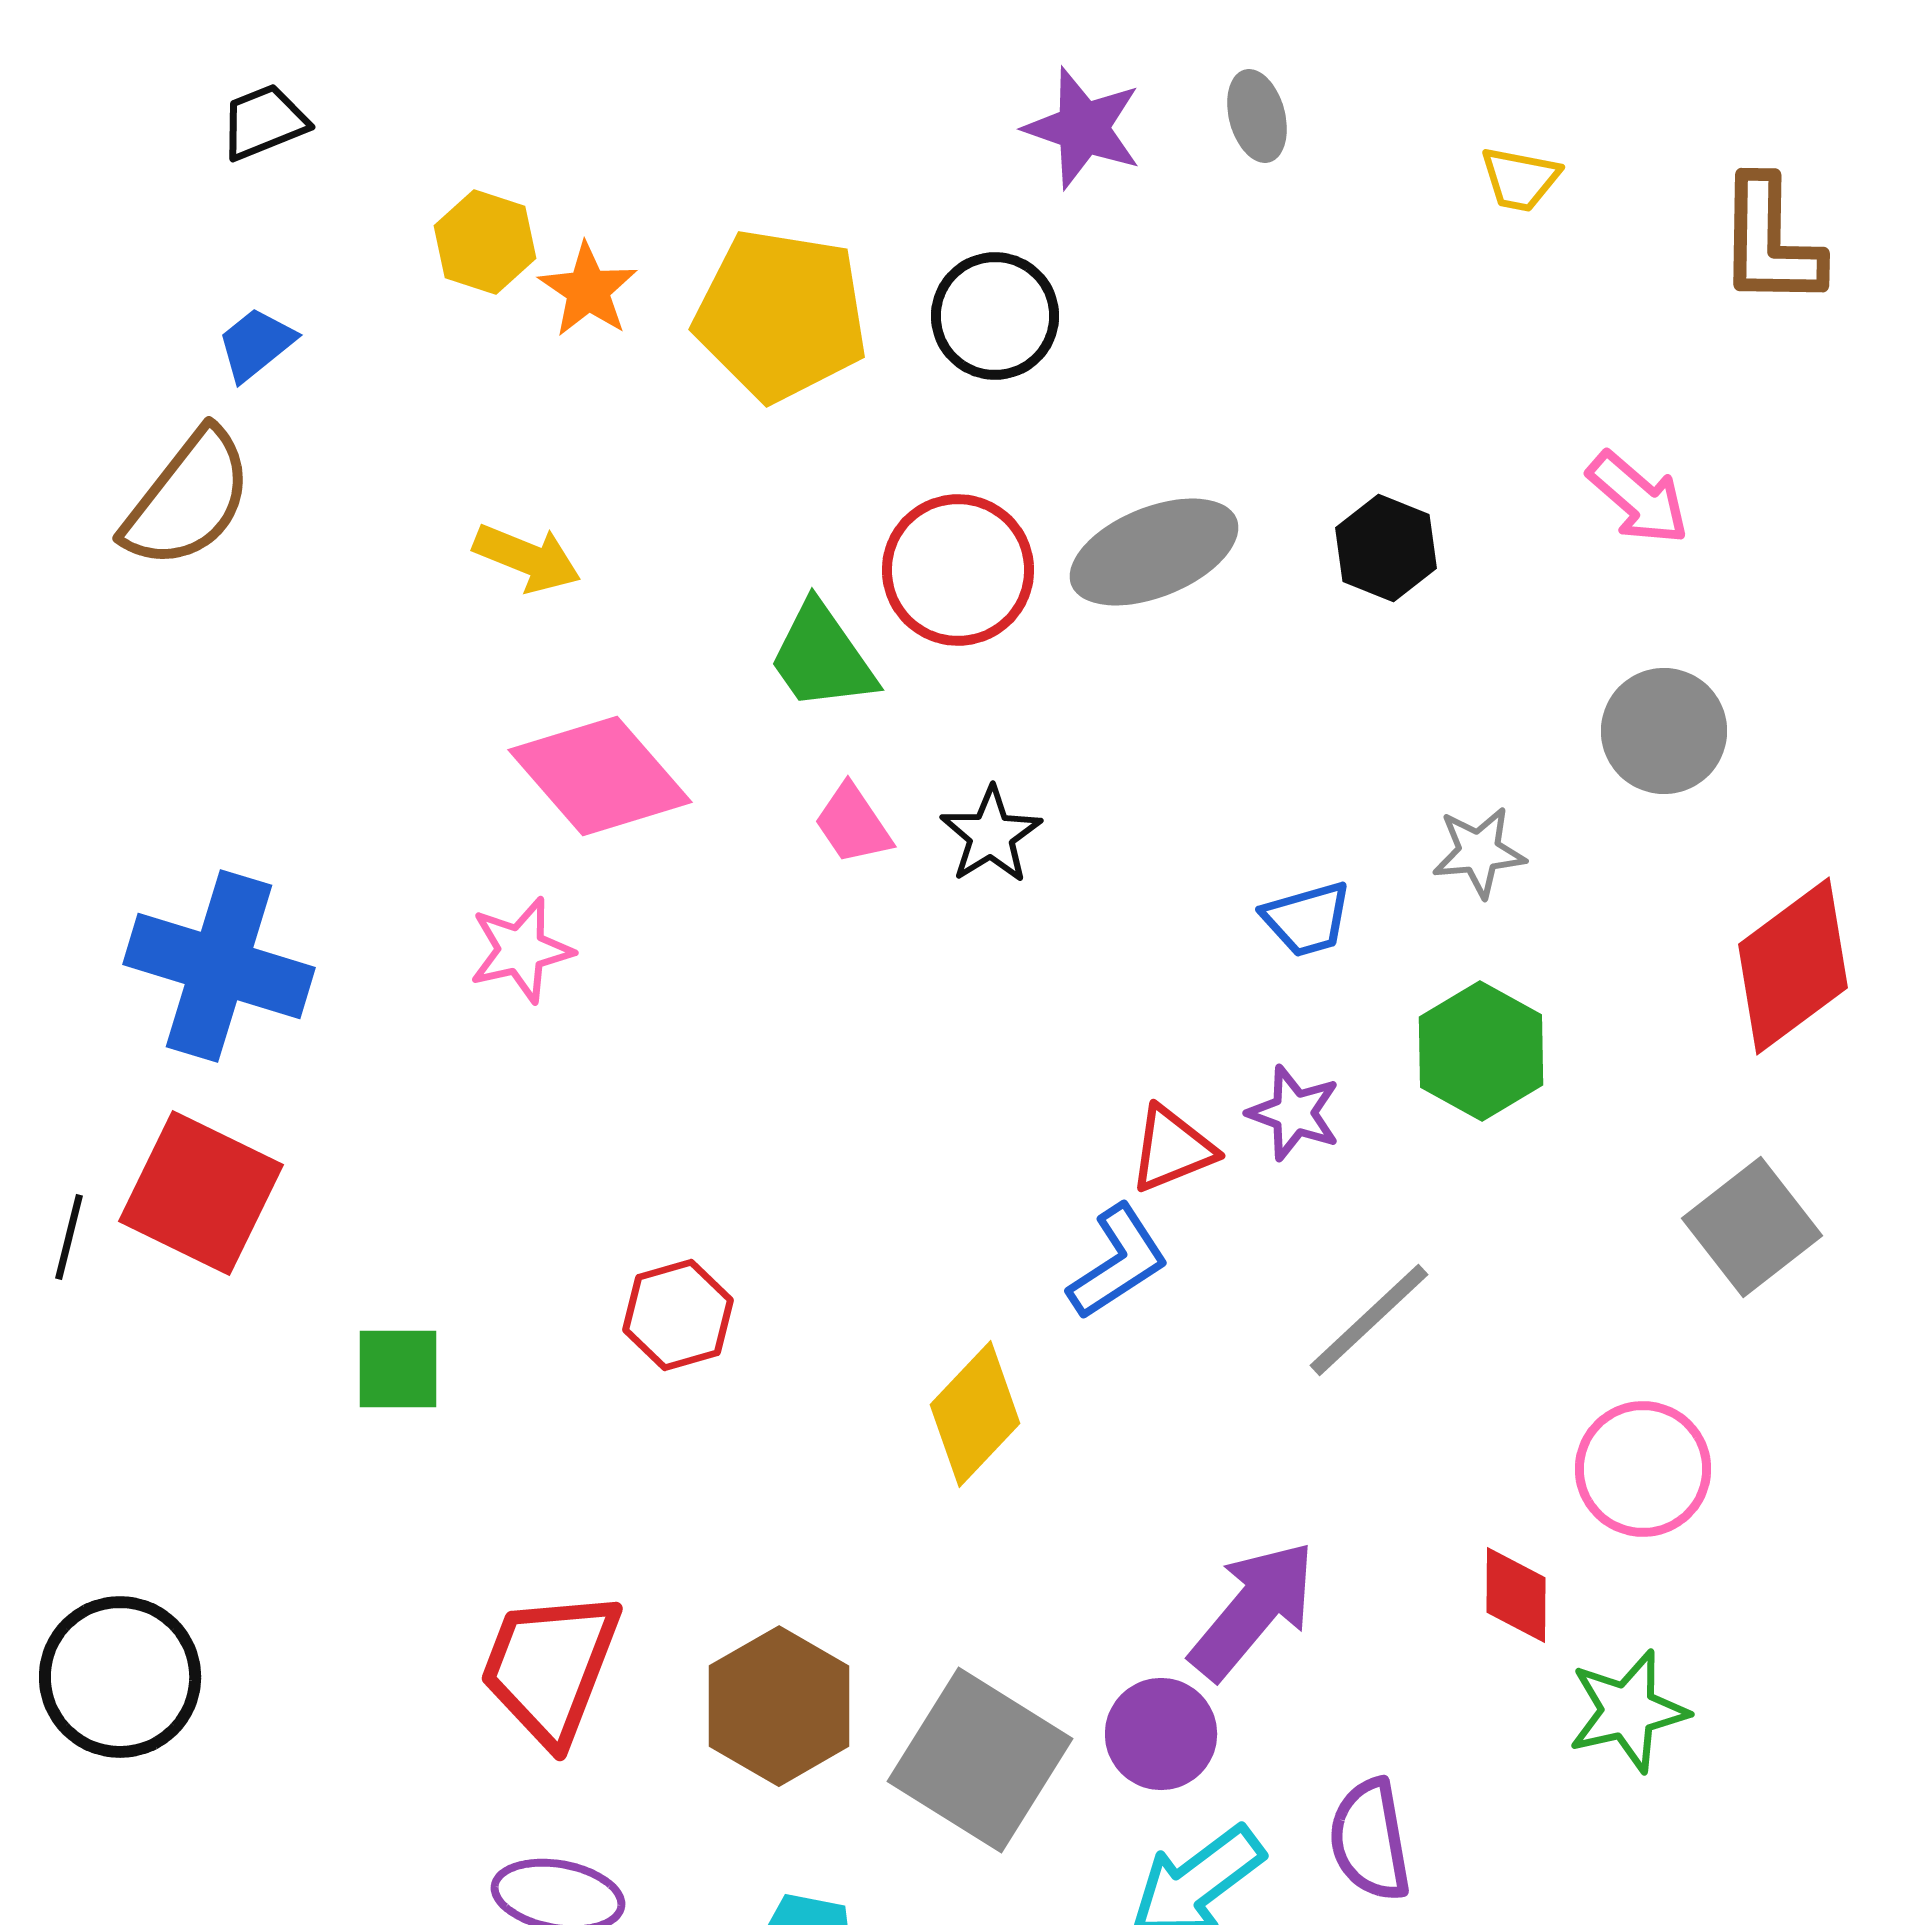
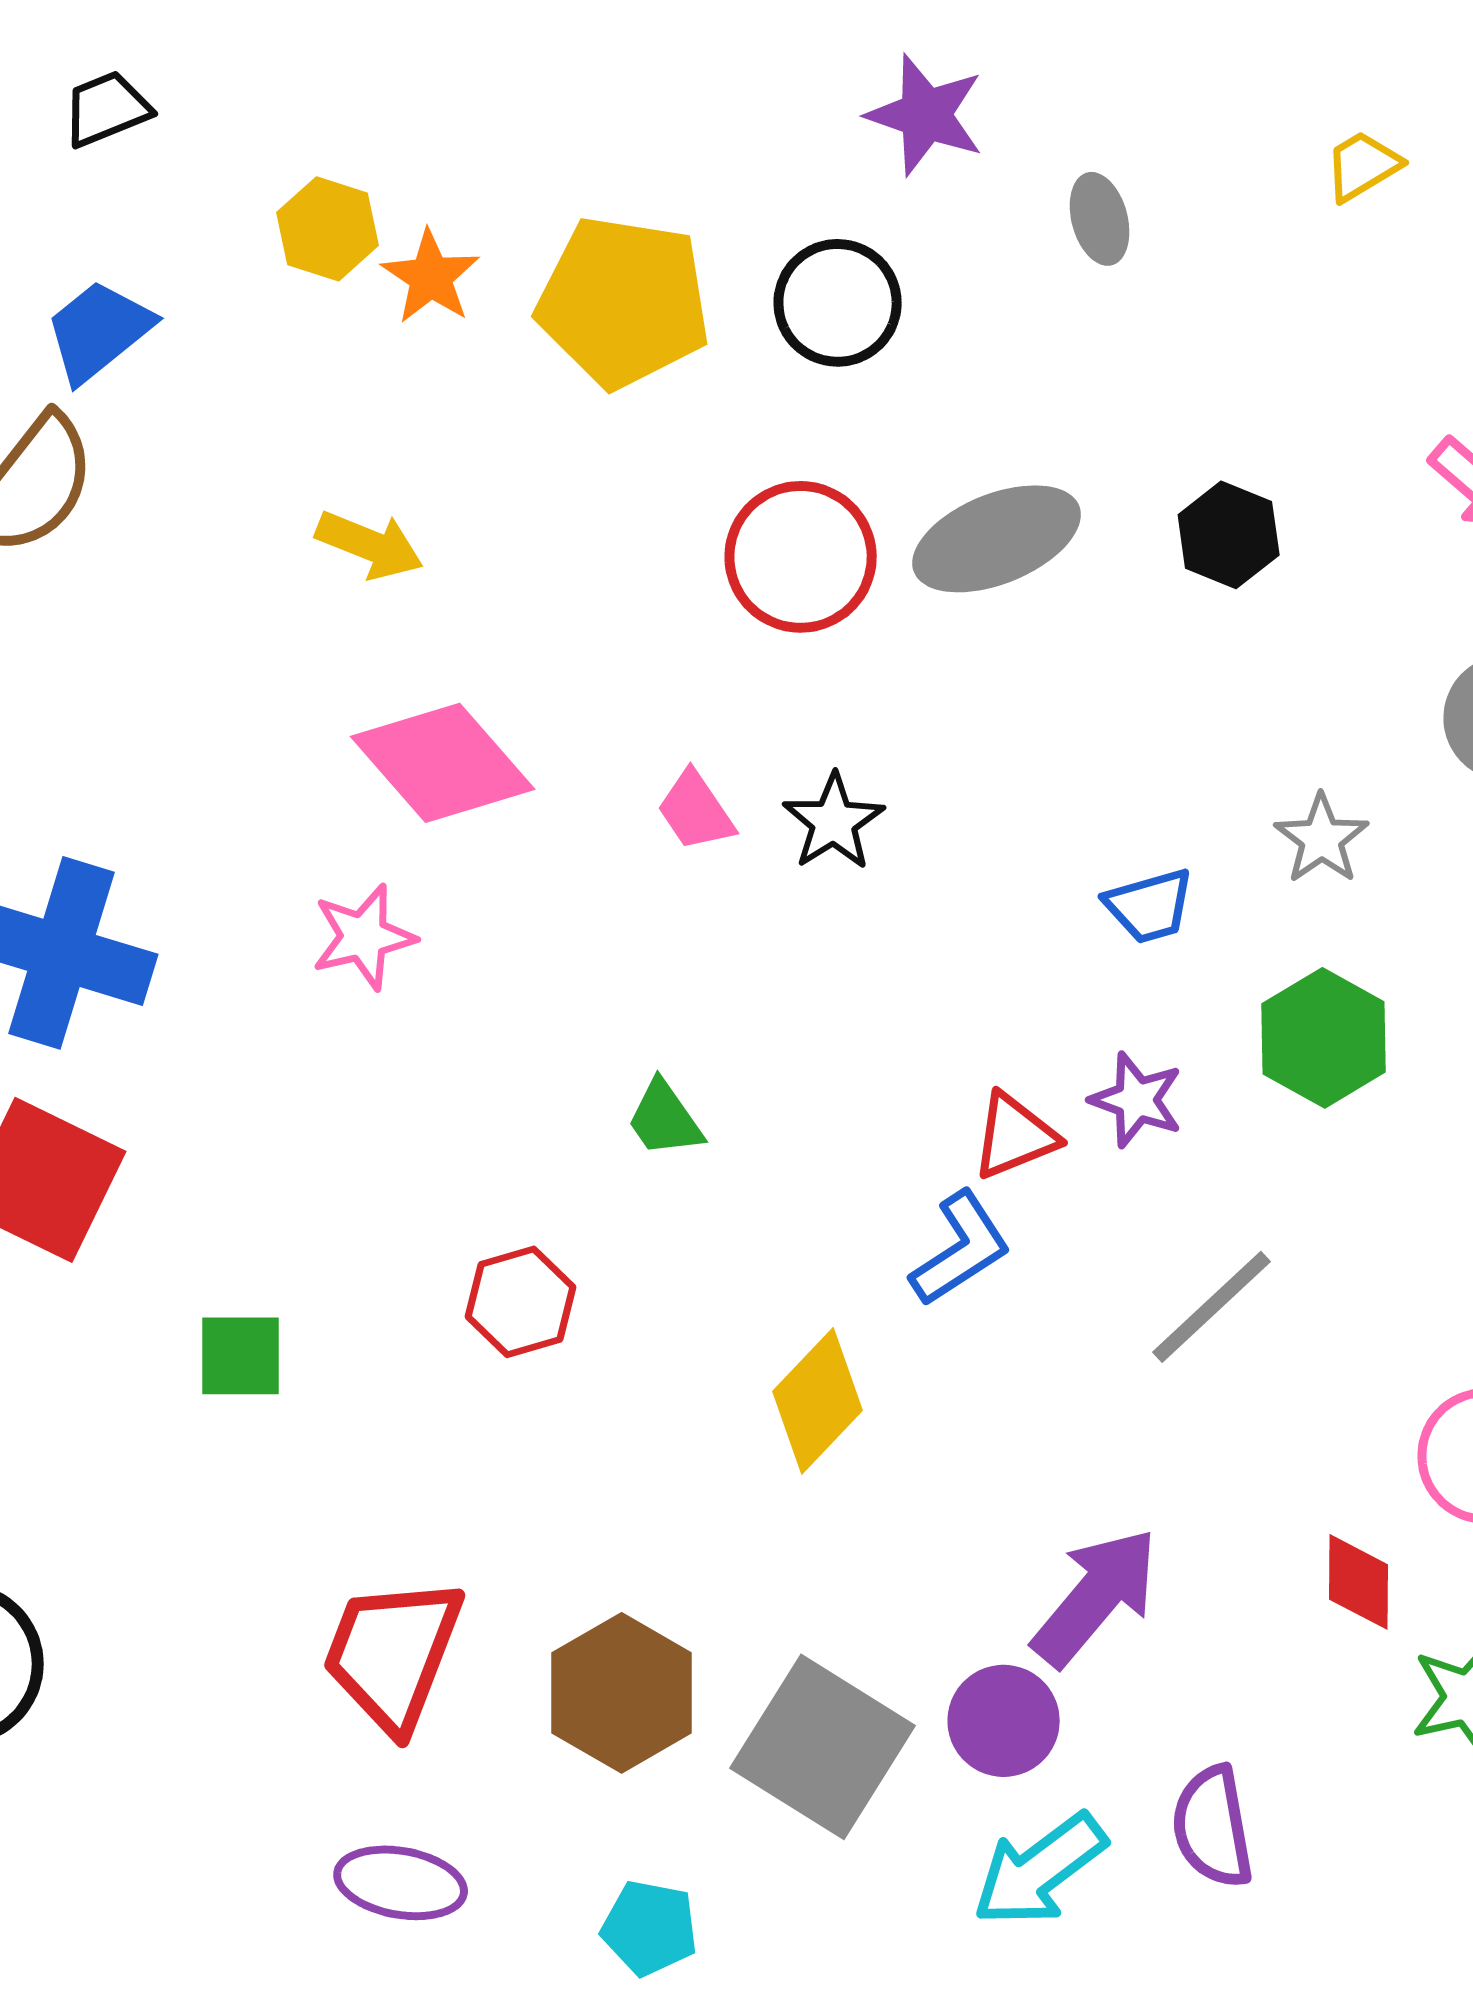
gray ellipse: (1257, 116) -> (1100, 219), moved
yellow trapezoid: (1520, 179) -> (1363, 166), turned 138
blue trapezoid: (256, 344) -> (99, 331), size x1.4
green trapezoid: (822, 657) -> (665, 1119), moved, size x0.7
gray star: (1479, 852) -> (1322, 839), turned -30

